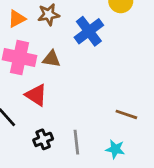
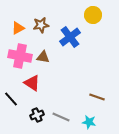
gray line: (76, 142) -> (61, 117), turned -60

